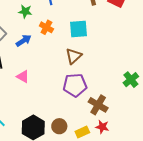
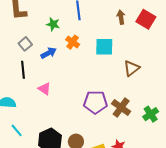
brown triangle: (74, 56) -> (132, 68), moved
green cross: (131, 80) -> (151, 114), moved
brown cross: (98, 105) -> (121, 107), moved

